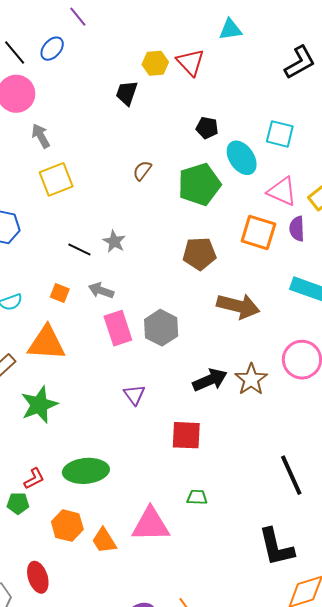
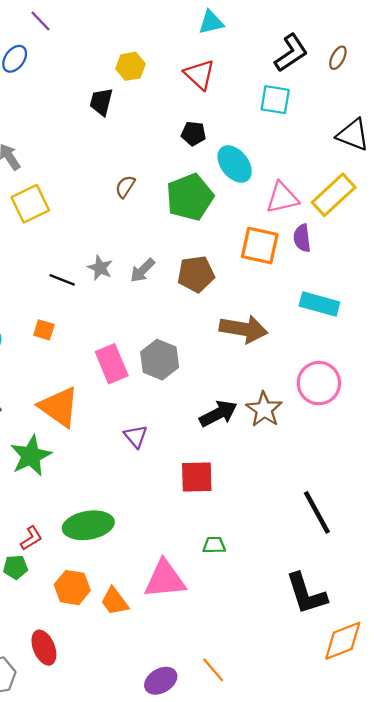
red triangle: (190, 62) -> (200, 75), moved
cyan square: (280, 134) -> (275, 100), moved
pink triangle: (282, 191) -> (282, 198), turned -32
gray arrow: (101, 291) -> (142, 270), moved, turned -60
orange triangle: (46, 343) -> (59, 407), moved, turned 36

